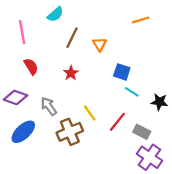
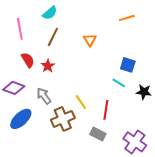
brown line: (72, 38) -> (53, 37), moved
blue square: (122, 72) -> (128, 65), moved
red star: (71, 73) -> (48, 66), moved
red line: (117, 122) -> (106, 110), turned -30
gray rectangle: (142, 132) -> (98, 134), moved

